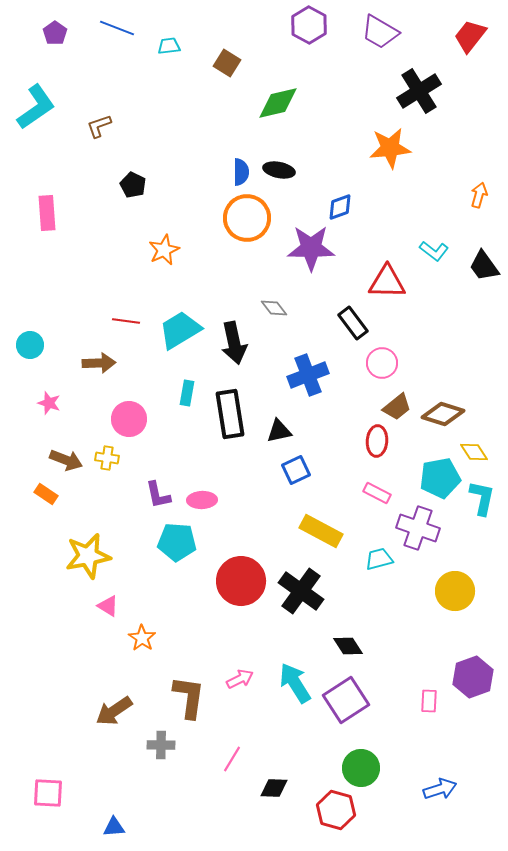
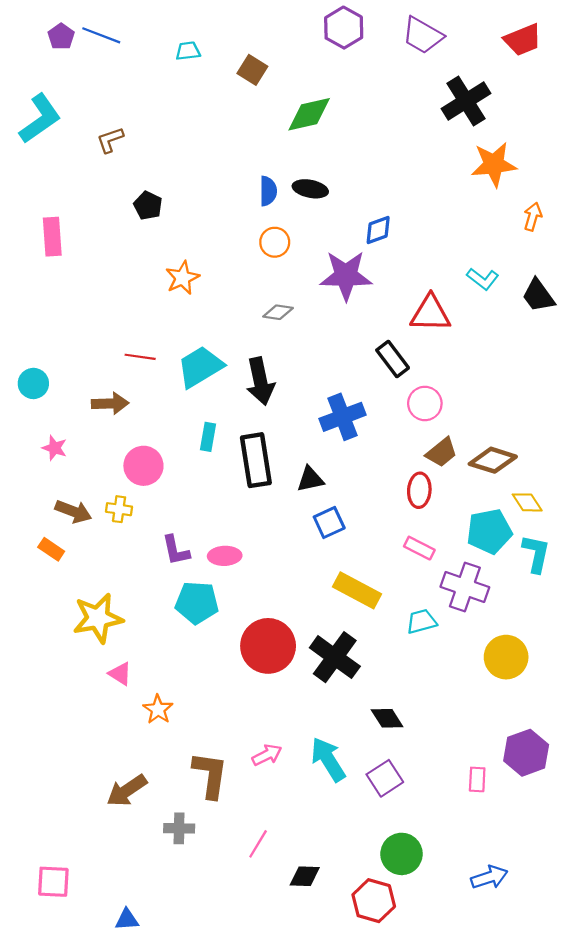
blue line: (117, 28) -> (101, 35), moved
red trapezoid: (470, 36) -> (523, 40), turned -150
orange star: (390, 148) -> (494, 164), moved
orange circle: (247, 218) -> (275, 242), size x0.6
gray diamond: (274, 308) -> (278, 312), moved, turned -44
purple square: (346, 700) -> (385, 778), size x0.7

